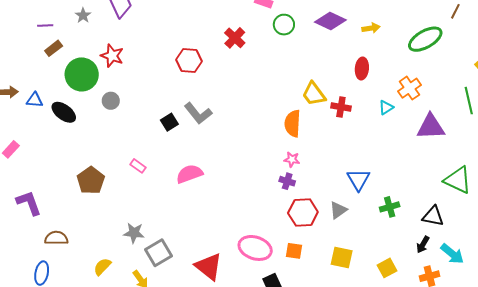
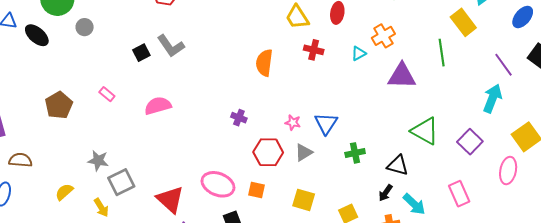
yellow trapezoid: (314, 94) -> (297, 17), moved
pink star: (292, 159) -> (293, 123), moved
purple cross: (287, 181) -> (239, 118), moved

